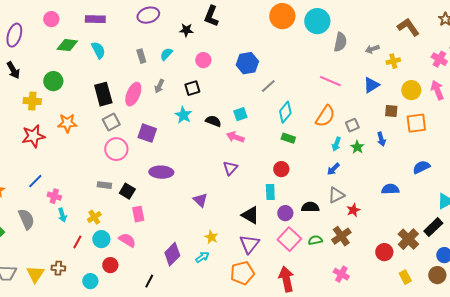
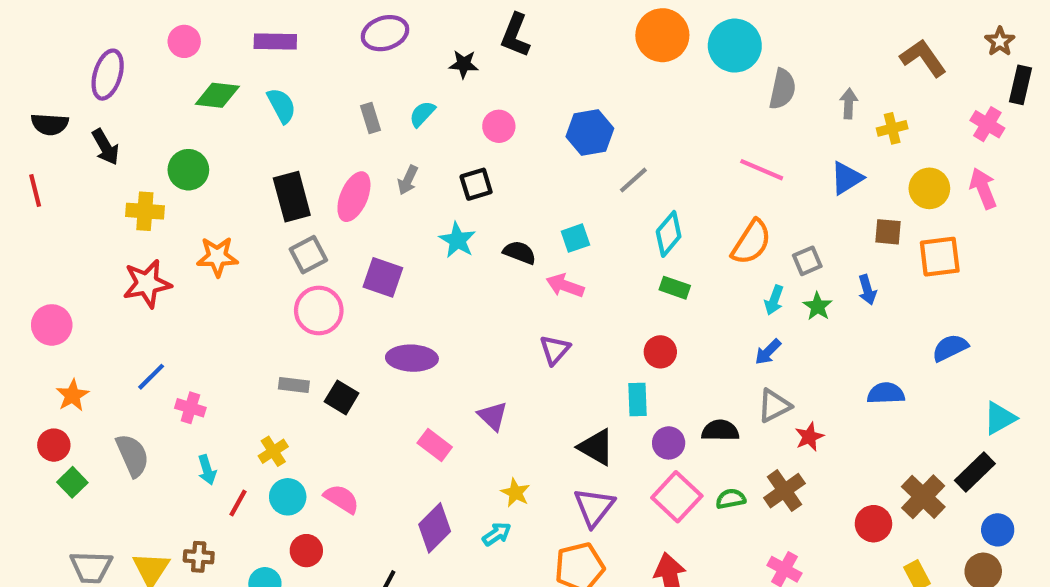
gray arrow: (372, 49) -> (849, 104), turned 112
pink rectangle: (138, 214) -> (435, 445), moved, turned -42
cyan arrow: (62, 215) -> (207, 470), moved

